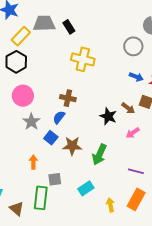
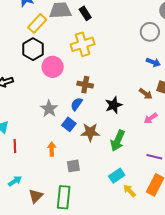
yellow cross: (83, 59) -> (83, 44), moved, turned -30
pink circle: (23, 96) -> (53, 67), moved
black star: (108, 116) -> (114, 105), moved, turned 30
cyan rectangle: (86, 188) -> (117, 176), moved
green rectangle: (41, 198) -> (64, 197), moved
yellow arrow: (110, 205) -> (129, 191), turned -32
brown triangle: (17, 209) -> (36, 196), turned 35

